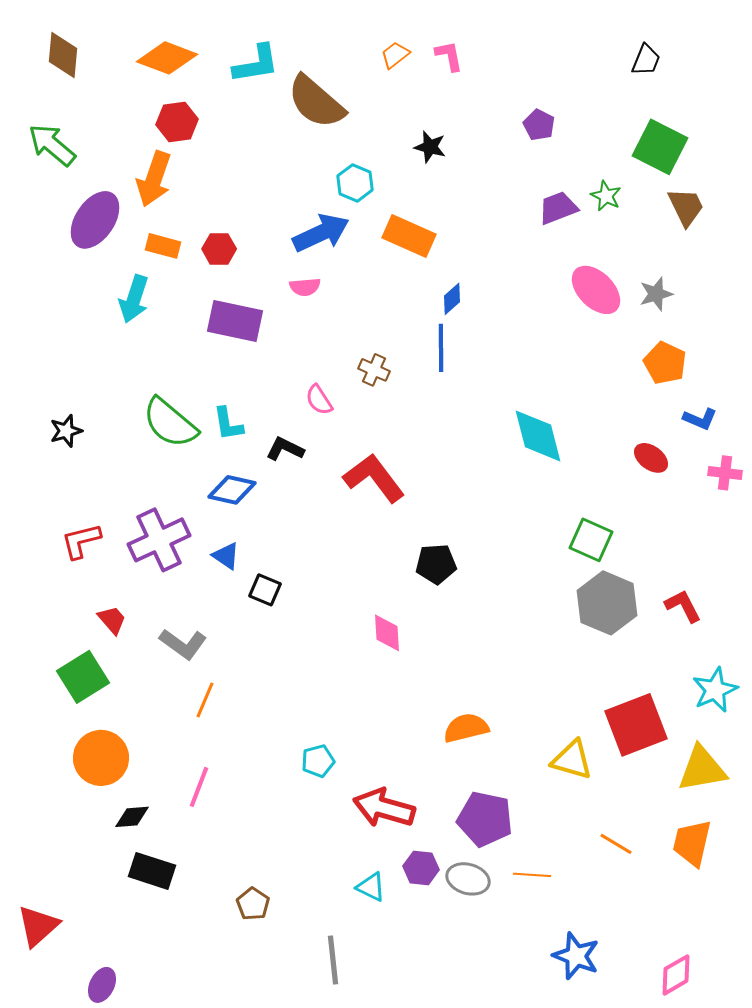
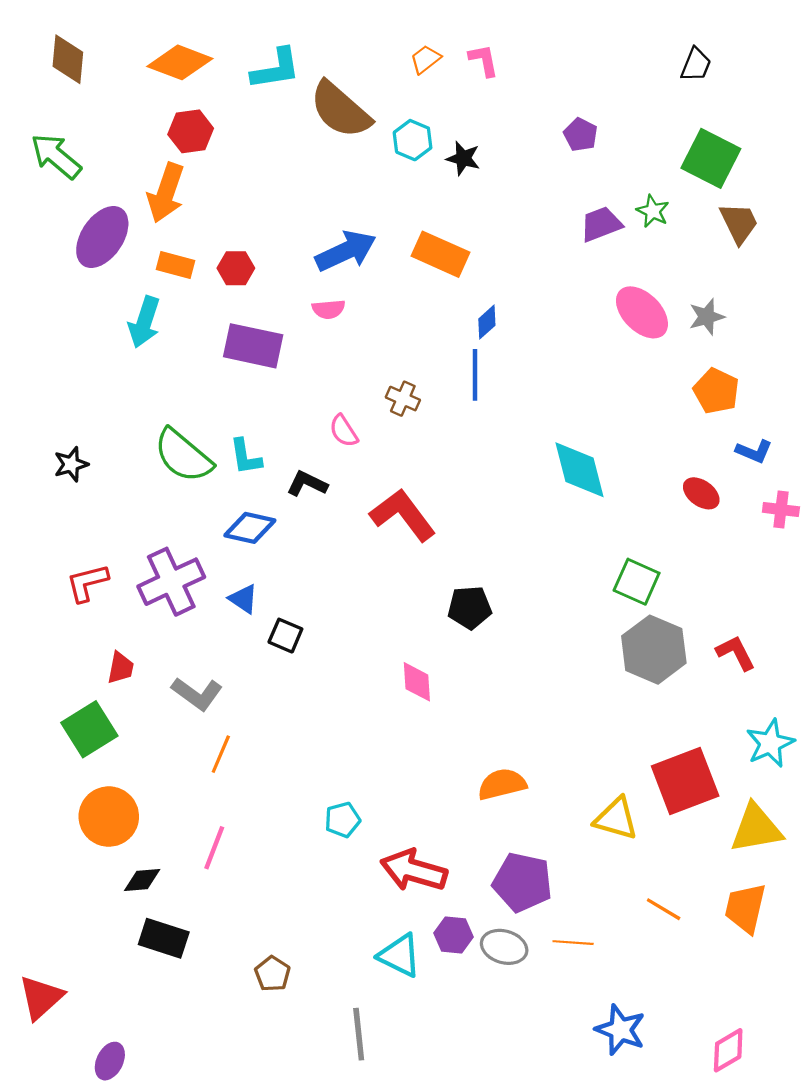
cyan hexagon: (355, 183) -> (413, 140), moved
red trapezoid: (112, 620) -> (121, 668), turned 52
cyan triangle: (371, 887) -> (400, 955), size x1.4

